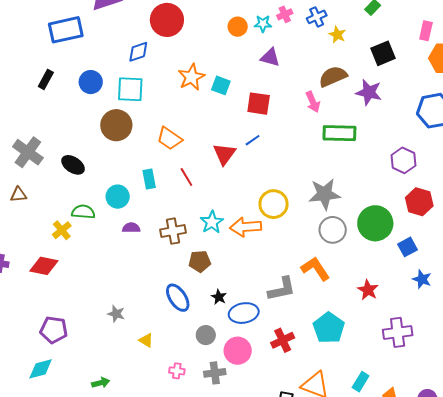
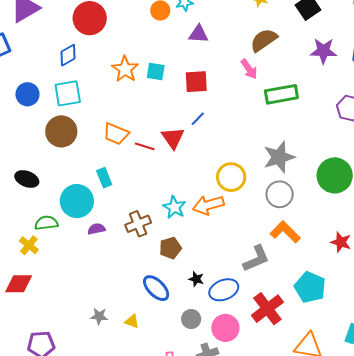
purple star: (369, 92) -> (323, 51), moved
red line: (186, 177) -> (145, 146), moved, turned -30
cyan circle: (118, 197) -> (77, 201), size x1.4
gray circle: (333, 230) -> (280, 194), moved
yellow triangle: (146, 340) -> (132, 321), moved
red cross: (283, 340) -> (267, 309), size x1.4

